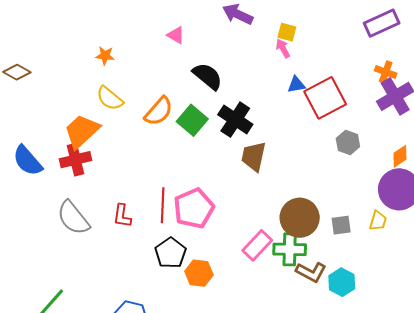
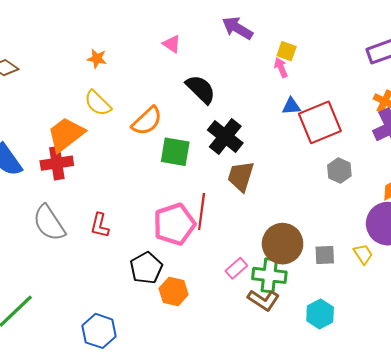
green square: (192, 120) -> (175, 152), moved, turned -36
red line: (163, 205) -> (202, 211), moved
yellow trapezoid: (378, 221) -> (363, 254), turned -55
pink rectangle: (257, 245) -> (236, 268), size x0.7
brown L-shape: (311, 272) -> (263, 300), moved

